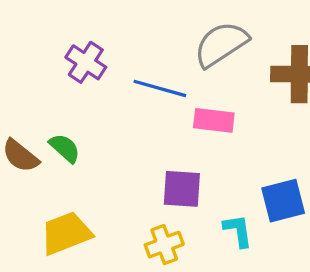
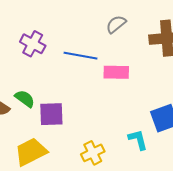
gray semicircle: (221, 44) -> (116, 24), size x0.6
purple square: (182, 189) -> (51, 114), moved

